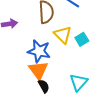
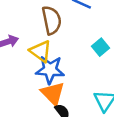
yellow triangle: (63, 35) -> (40, 51), moved

